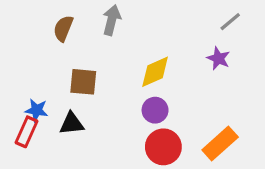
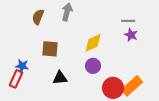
gray line: (230, 22) -> (128, 21), moved, turned 40
black triangle: (72, 124) -> (60, 78), moved
red circle: (163, 147) -> (113, 88), moved

